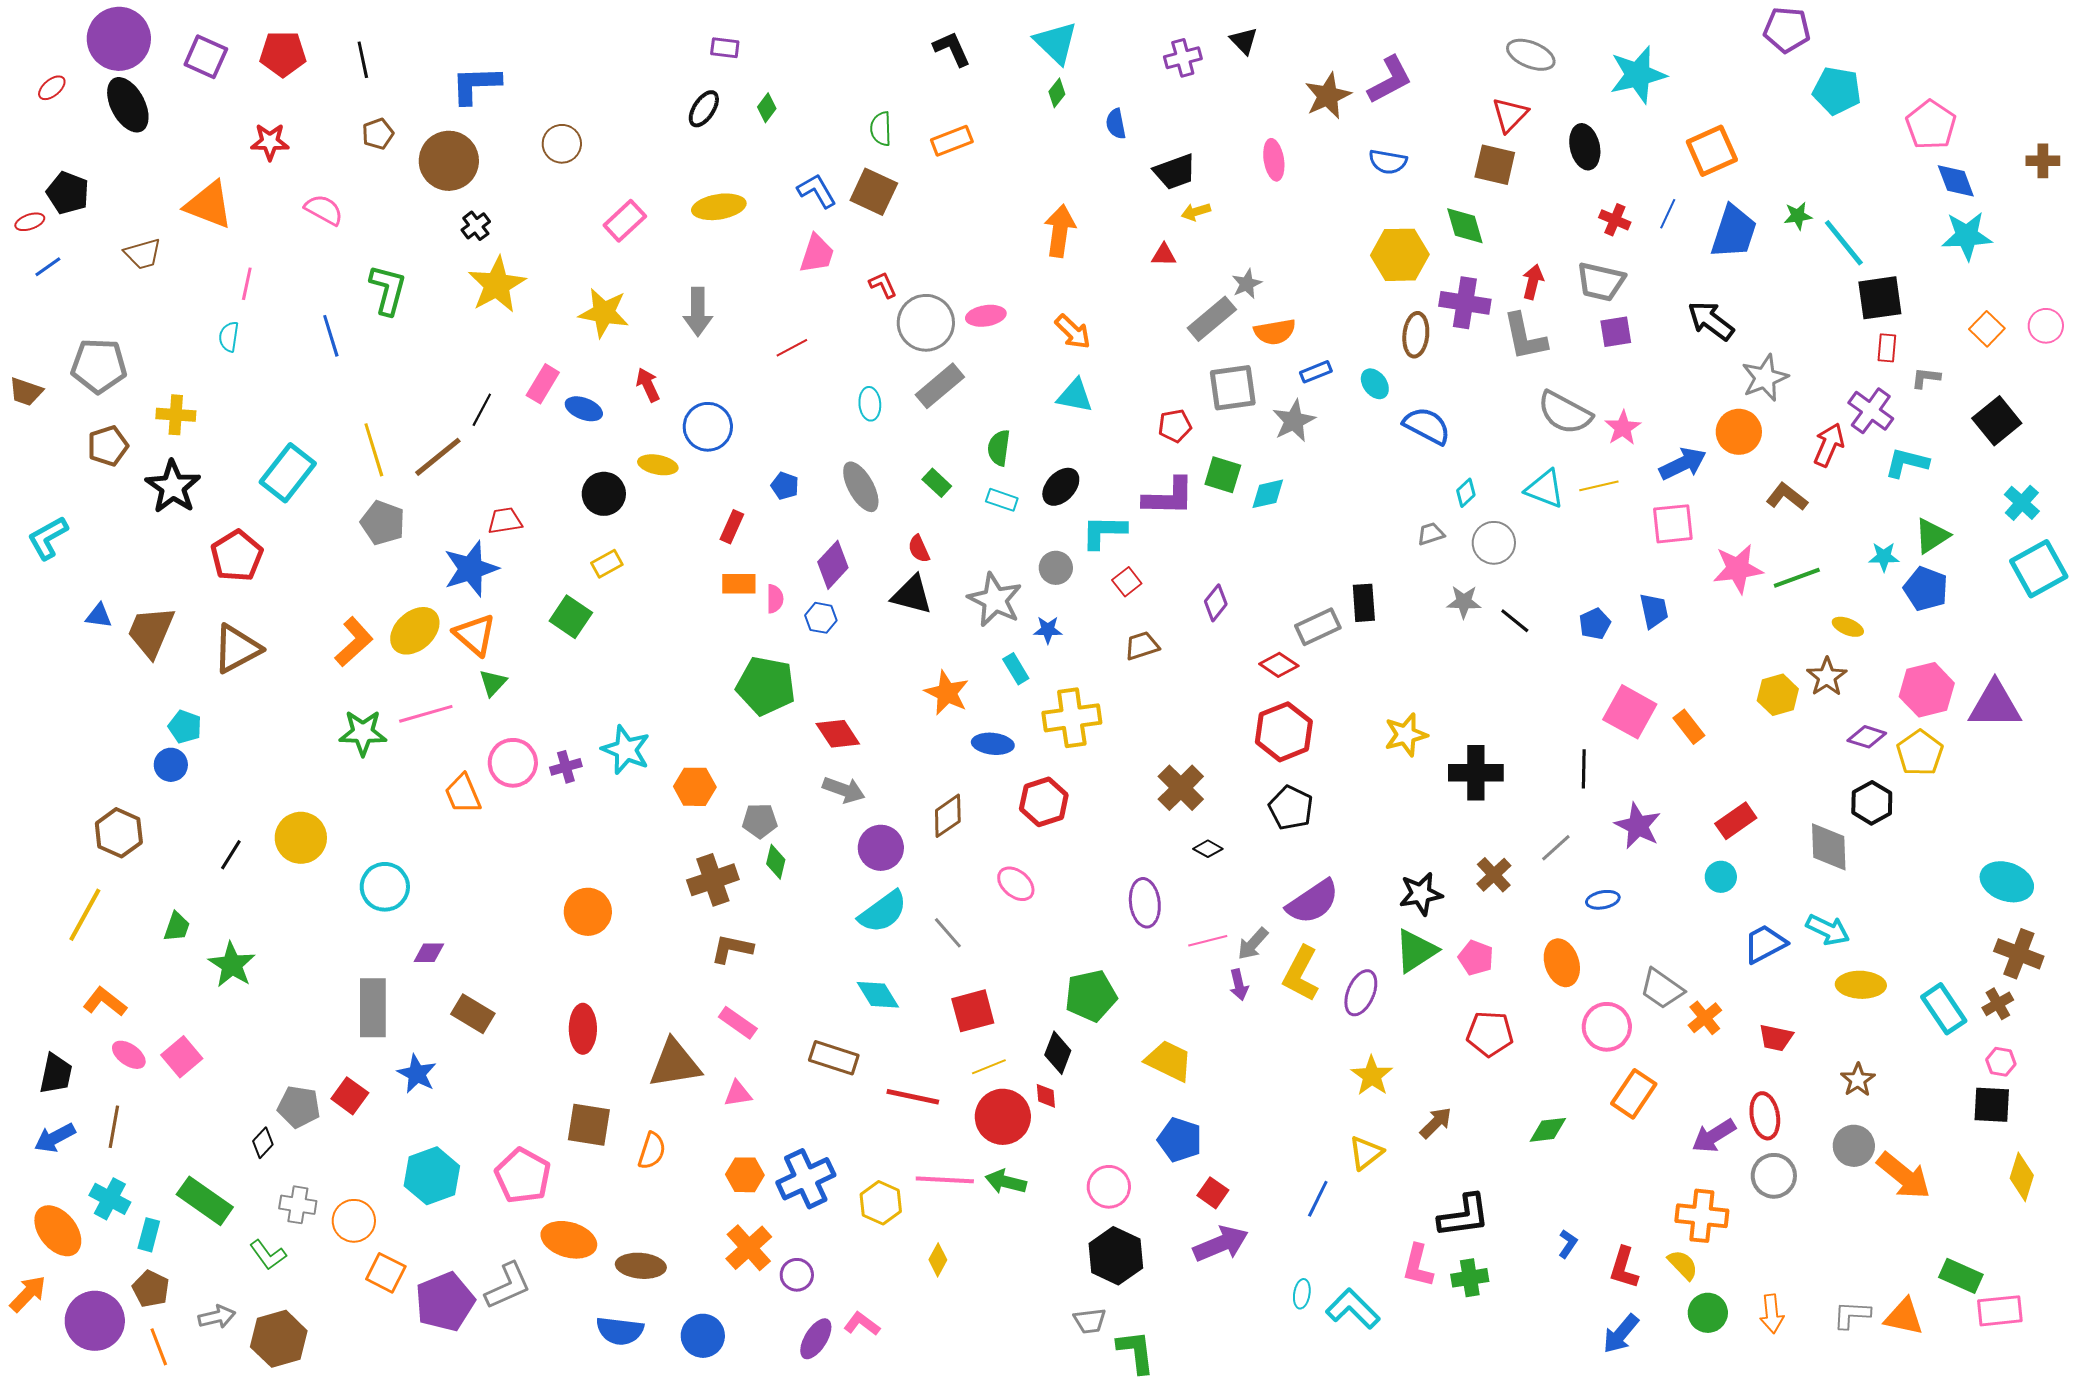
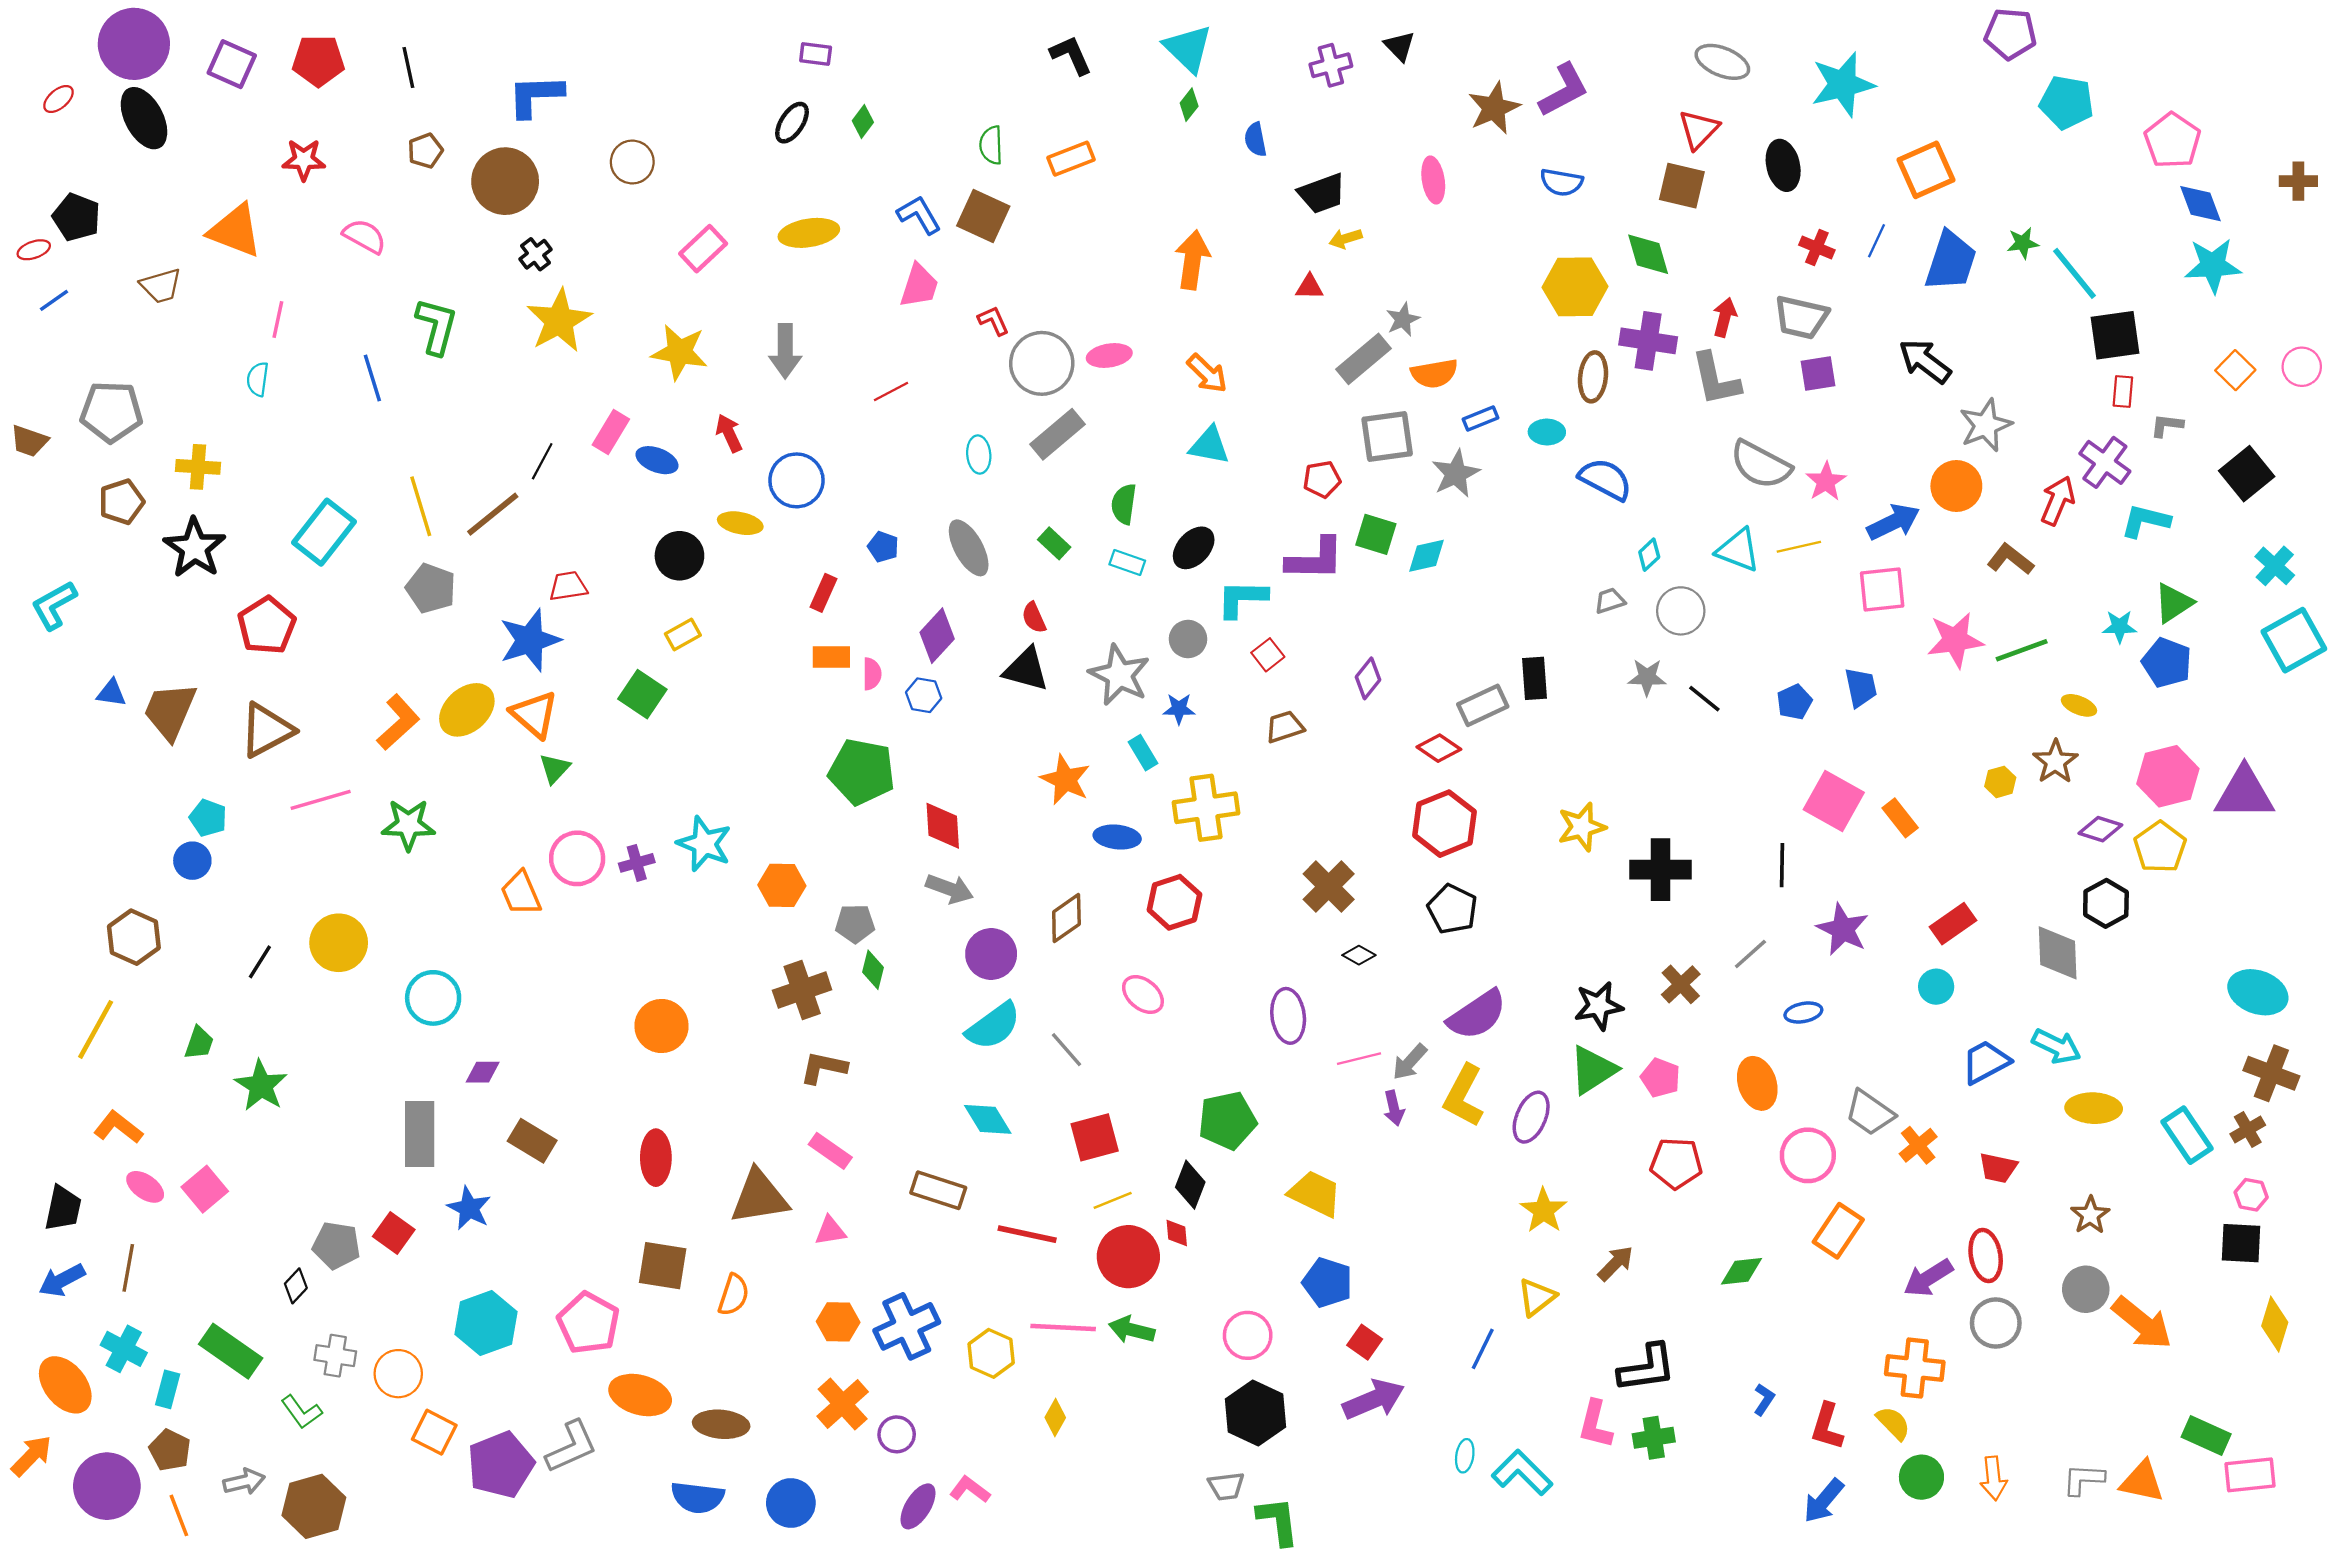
cyan ellipse: (1375, 384) -> (1547, 432), turned -52
yellow hexagon: (1778, 695) -> (2000, 782), size x0.7
pink line: (426, 714) -> (321, 800), moved
red diamond: (838, 734) -> (943, 826), turned 30

